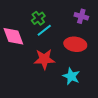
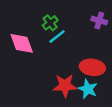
red ellipse: (75, 44) -> (92, 67), moved
red star: (44, 59) -> (65, 86), moved

